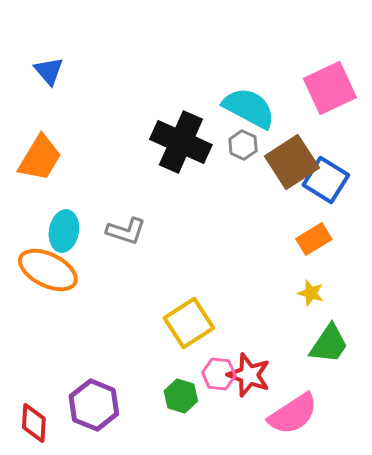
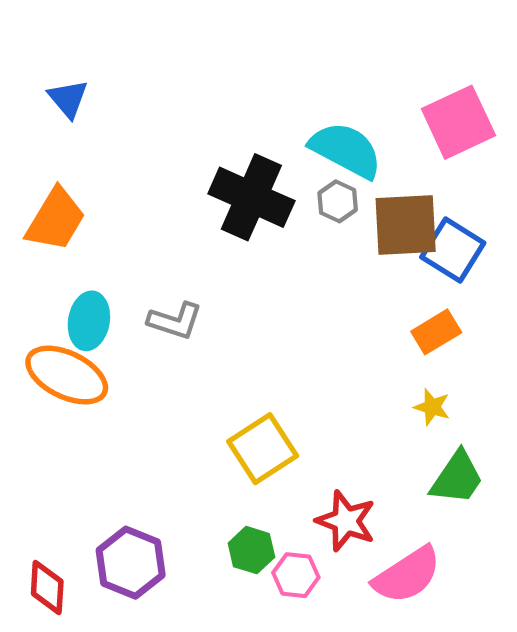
brown square: (292, 162) -> (406, 225), turned 30
pink hexagon: (219, 374) -> (296, 575), moved

